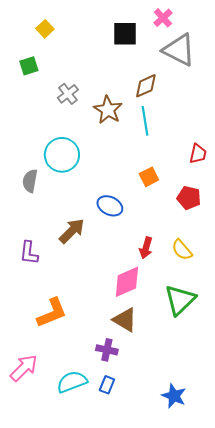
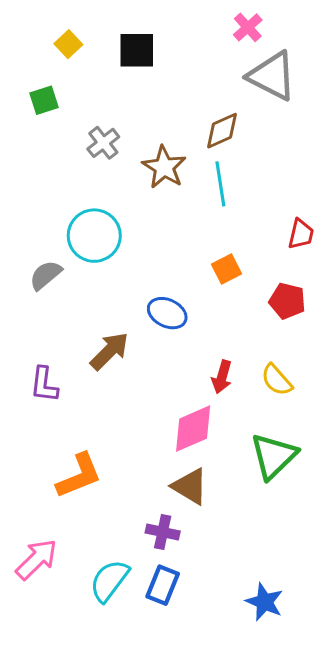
black square: (125, 34) -> (137, 50), moved
gray semicircle: (30, 181) -> (46, 275), turned 40
cyan semicircle: (72, 382) -> (109, 581), turned -32
blue rectangle: (107, 385) -> (163, 585), size x1.4

